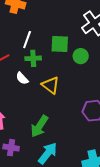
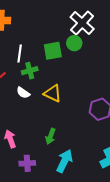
green circle: (81, 56) -> (74, 43), moved
green arrow: (39, 126) -> (51, 136), size x0.7

